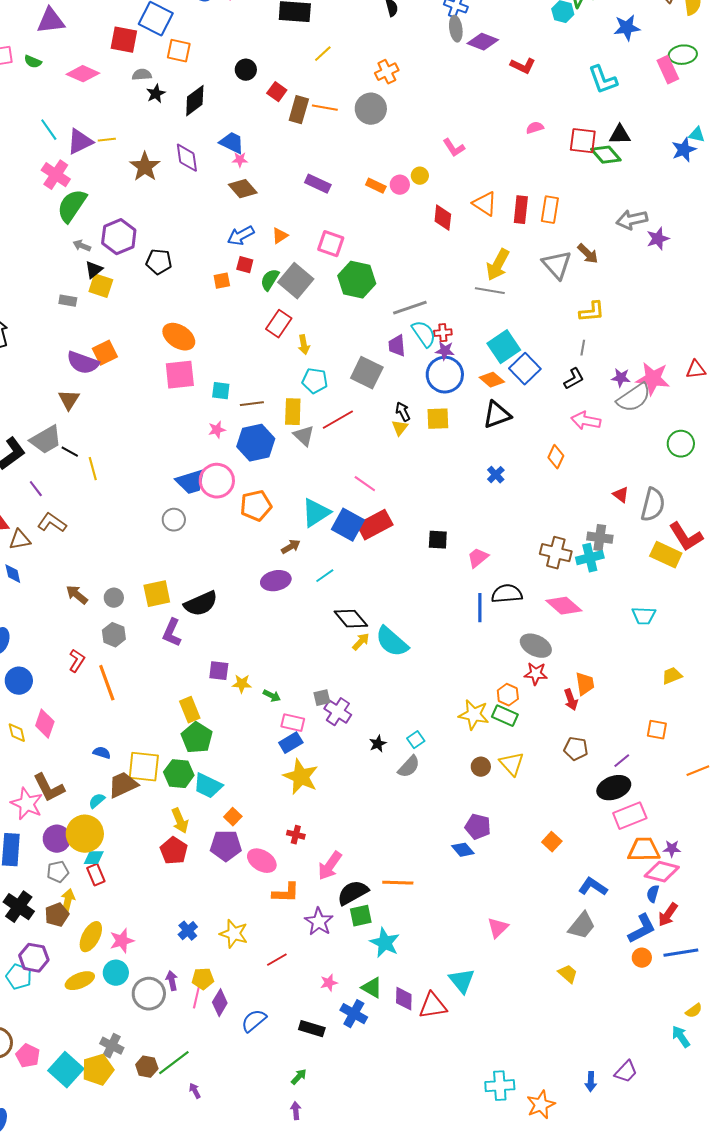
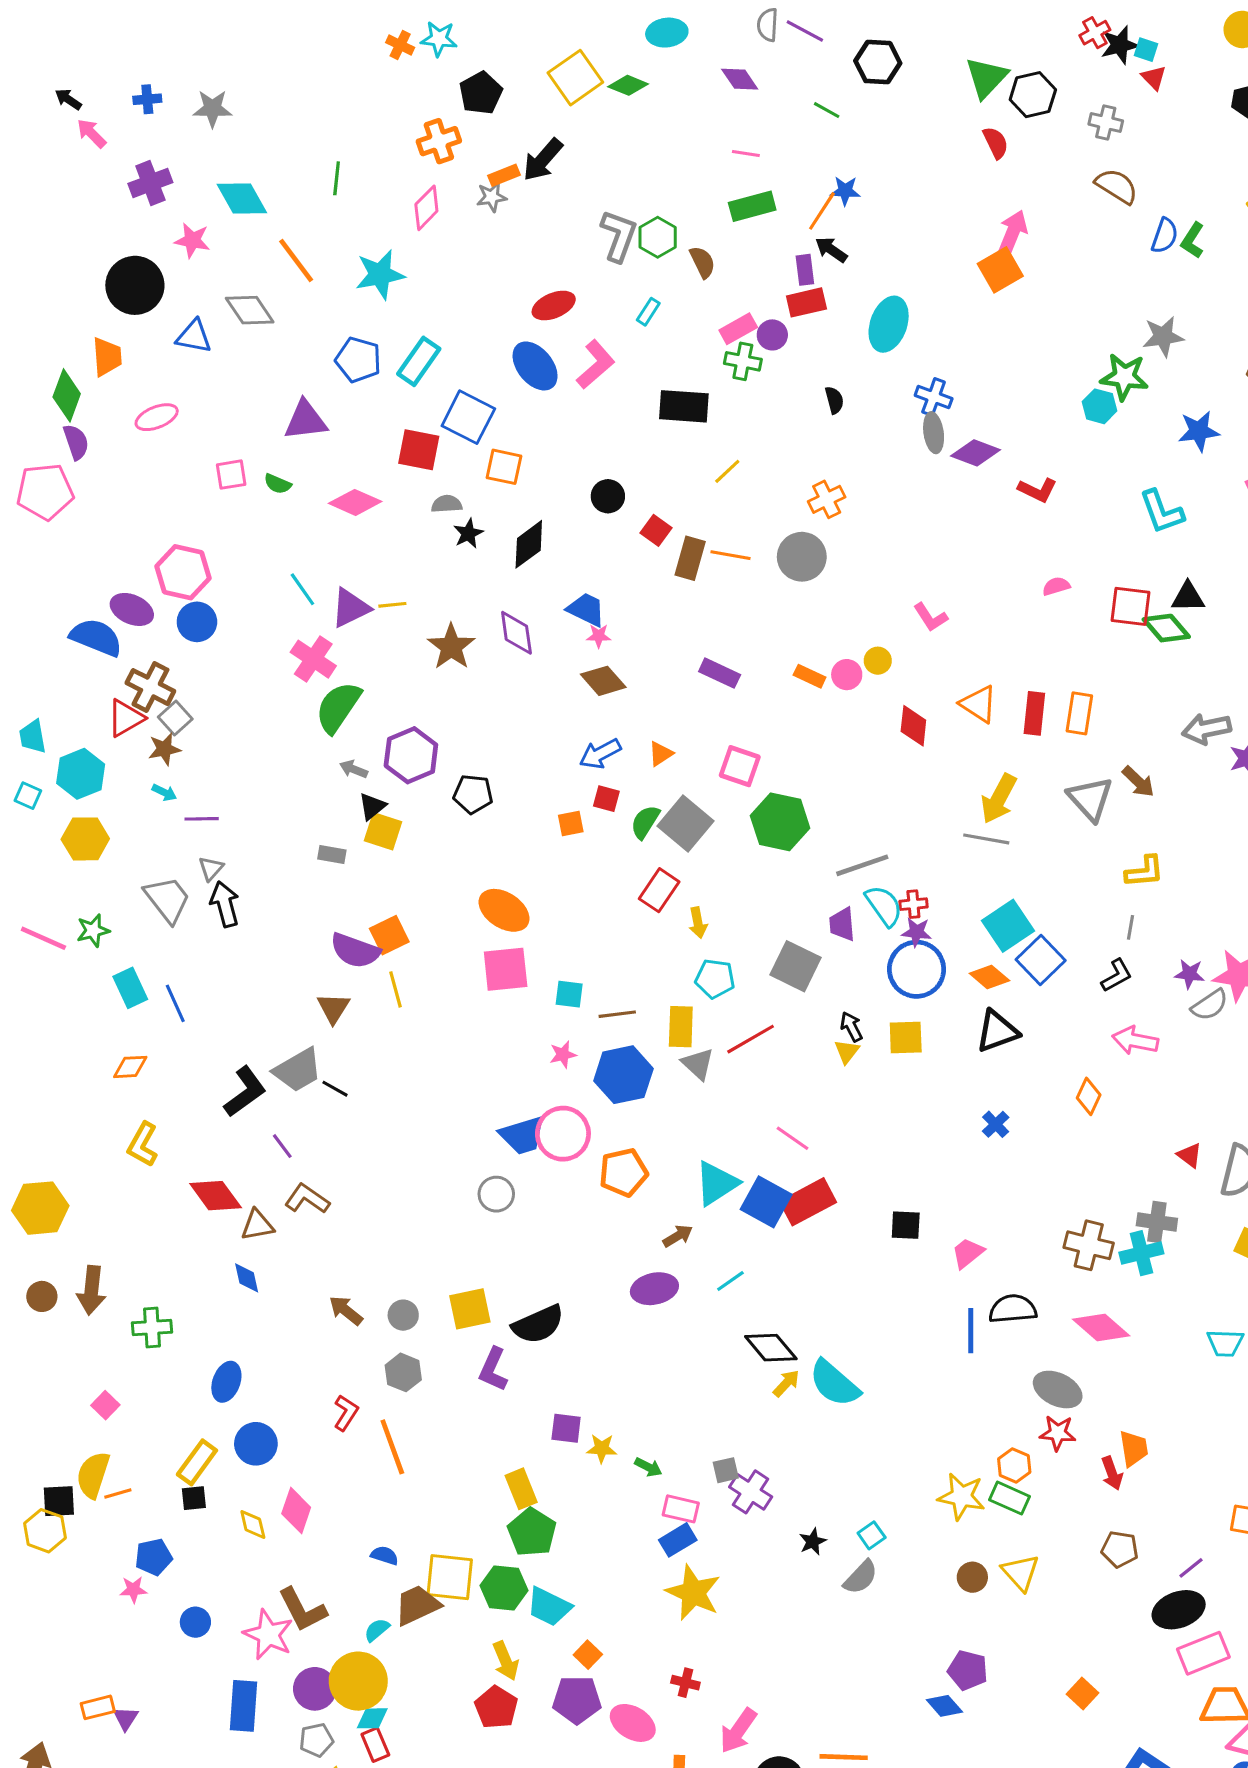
gray semicircle: (634, 398) -> (1210, 1005), size x0.7
yellow line: (93, 469) -> (395, 989), moved

